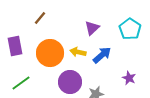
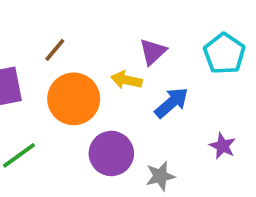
brown line: (40, 18) -> (55, 50), moved
yellow arrow: (78, 52) -> (126, 80), moved

